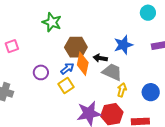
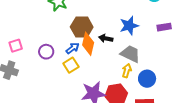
pink square: (12, 46) -> (16, 46), moved
gray trapezoid: (112, 72) -> (130, 54), moved
blue circle: (151, 92) -> (147, 79), moved

